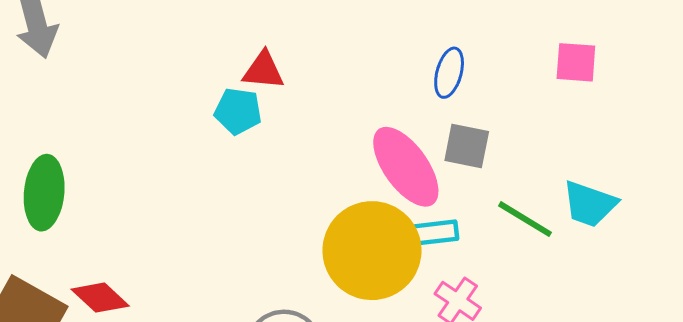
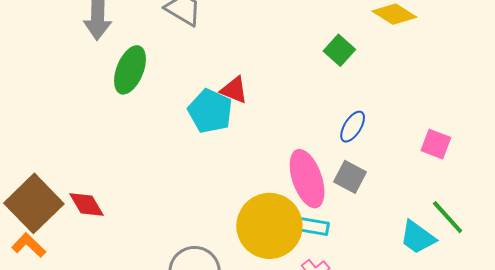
cyan pentagon: (238, 111) -> (210, 111), size x1.4
green ellipse: (44, 193) -> (130, 70), moved
green line: (525, 219) -> (448, 217), moved

